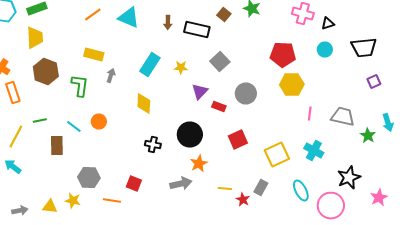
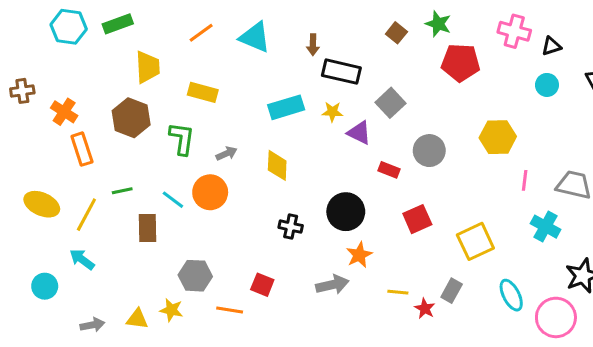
black rectangle: (197, 30) -> (341, 72), moved
yellow trapezoid: (35, 38) -> (148, 67), moved
red pentagon: (283, 54) -> (461, 63), moved
cyan rectangle: (150, 64) -> (286, 107), turned 40
gray arrow: (111, 76) -> (227, 154), moved, turned 48
purple triangle: (200, 92) -> (359, 133), moved, turned -48
orange circle: (99, 122) -> (210, 192), size x1.5
cyan cross: (314, 150) -> (545, 227), moved

